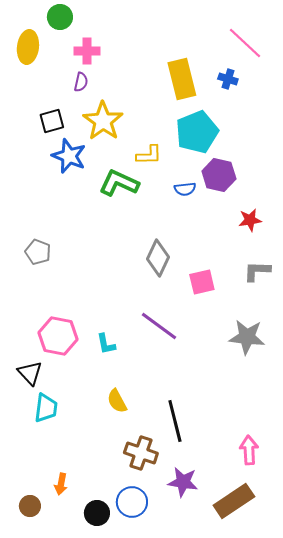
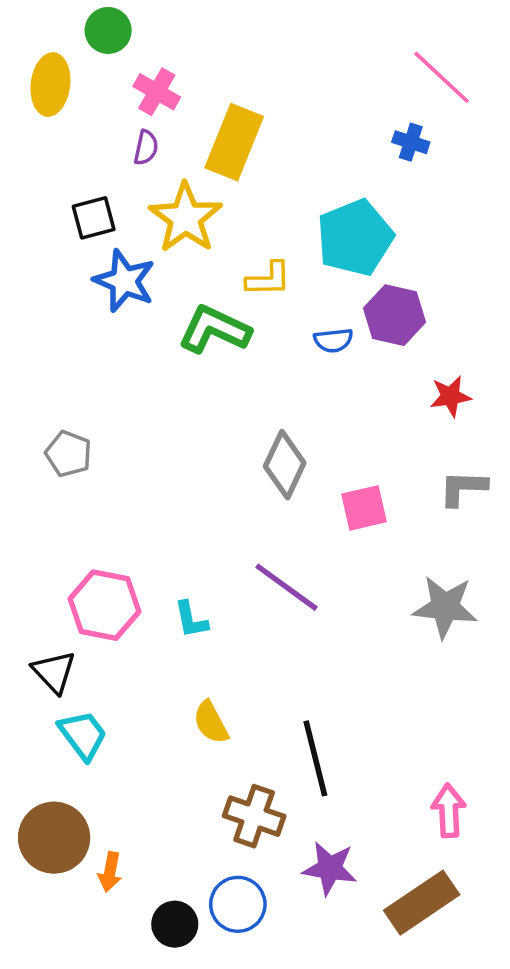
pink cross: (87, 51) -> (157, 92), turned 30
yellow rectangle: (182, 79) -> (234, 142), moved, turned 36
cyan trapezoid: (46, 408) -> (83, 735), turned -44
brown circle: (30, 506) -> (54, 838), moved, size x1.8

